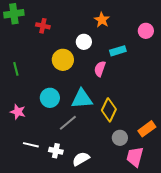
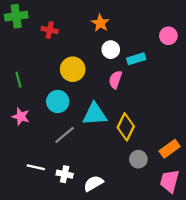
orange star: (102, 20) -> (100, 23), moved
white circle: (84, 42) -> (111, 50), moved
cyan circle: (50, 98) -> (58, 101), moved
pink star: (18, 112) -> (21, 116), moved
gray line: (68, 123) -> (65, 135), moved
pink trapezoid: (135, 157) -> (170, 181), moved

